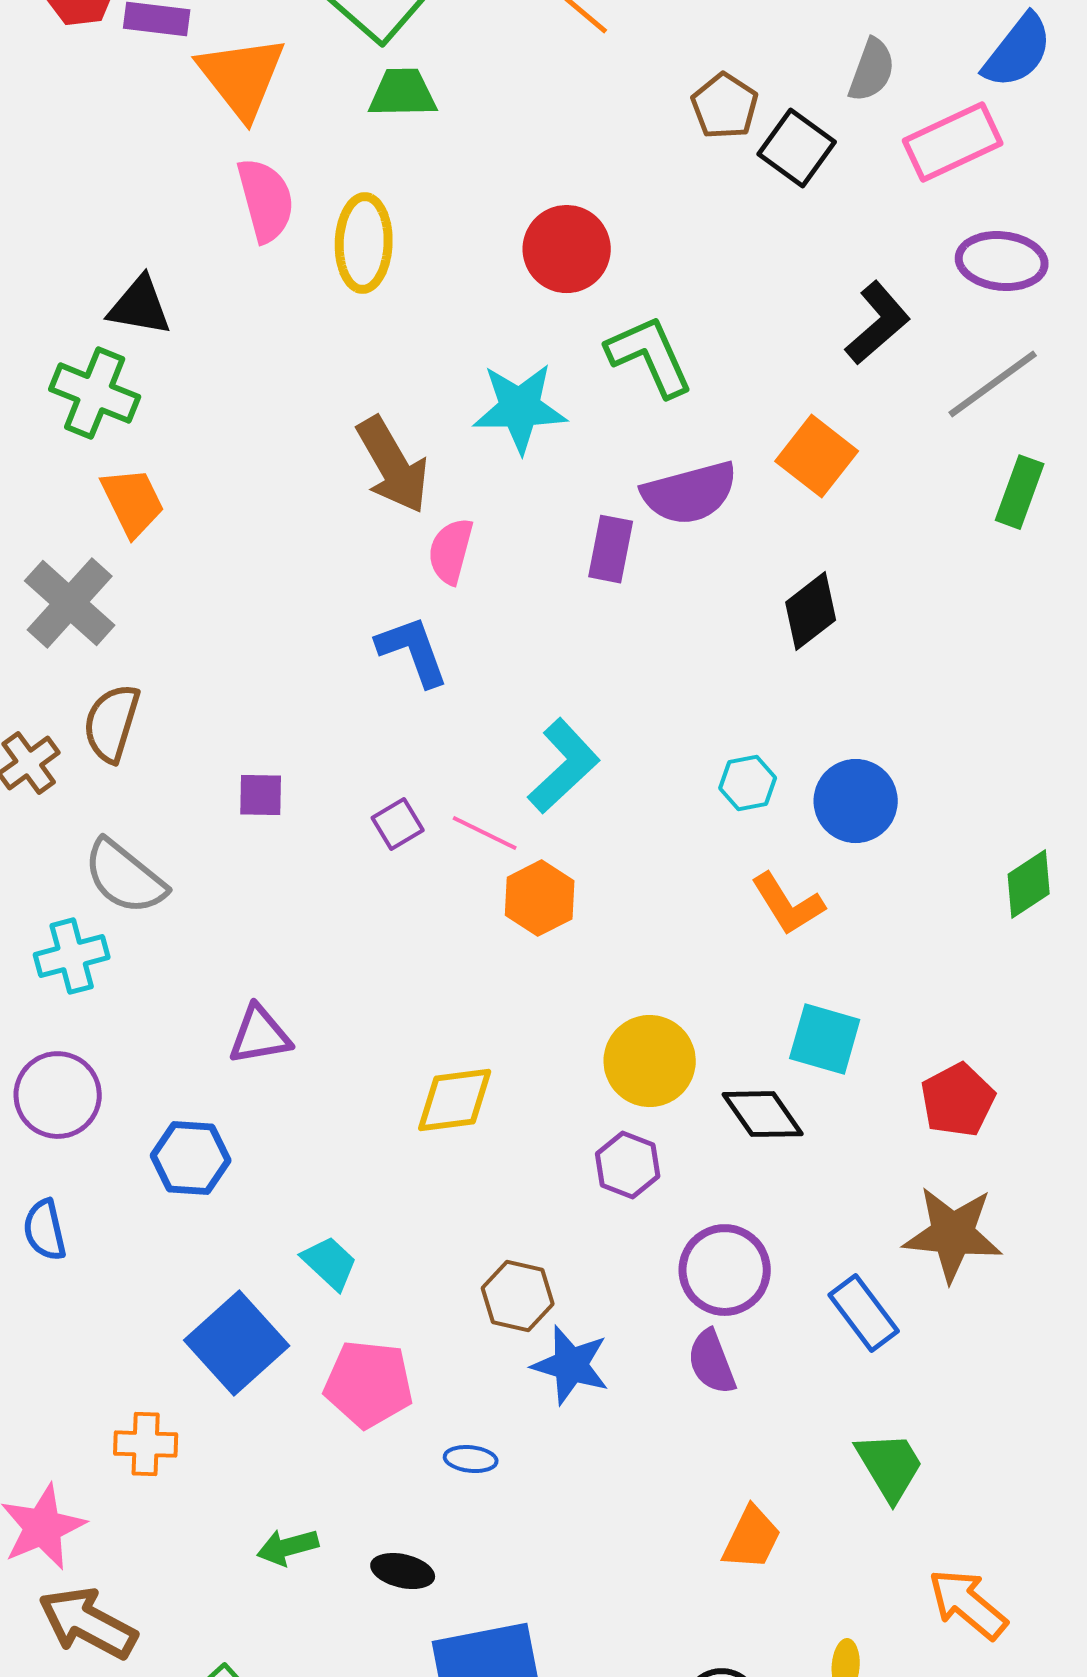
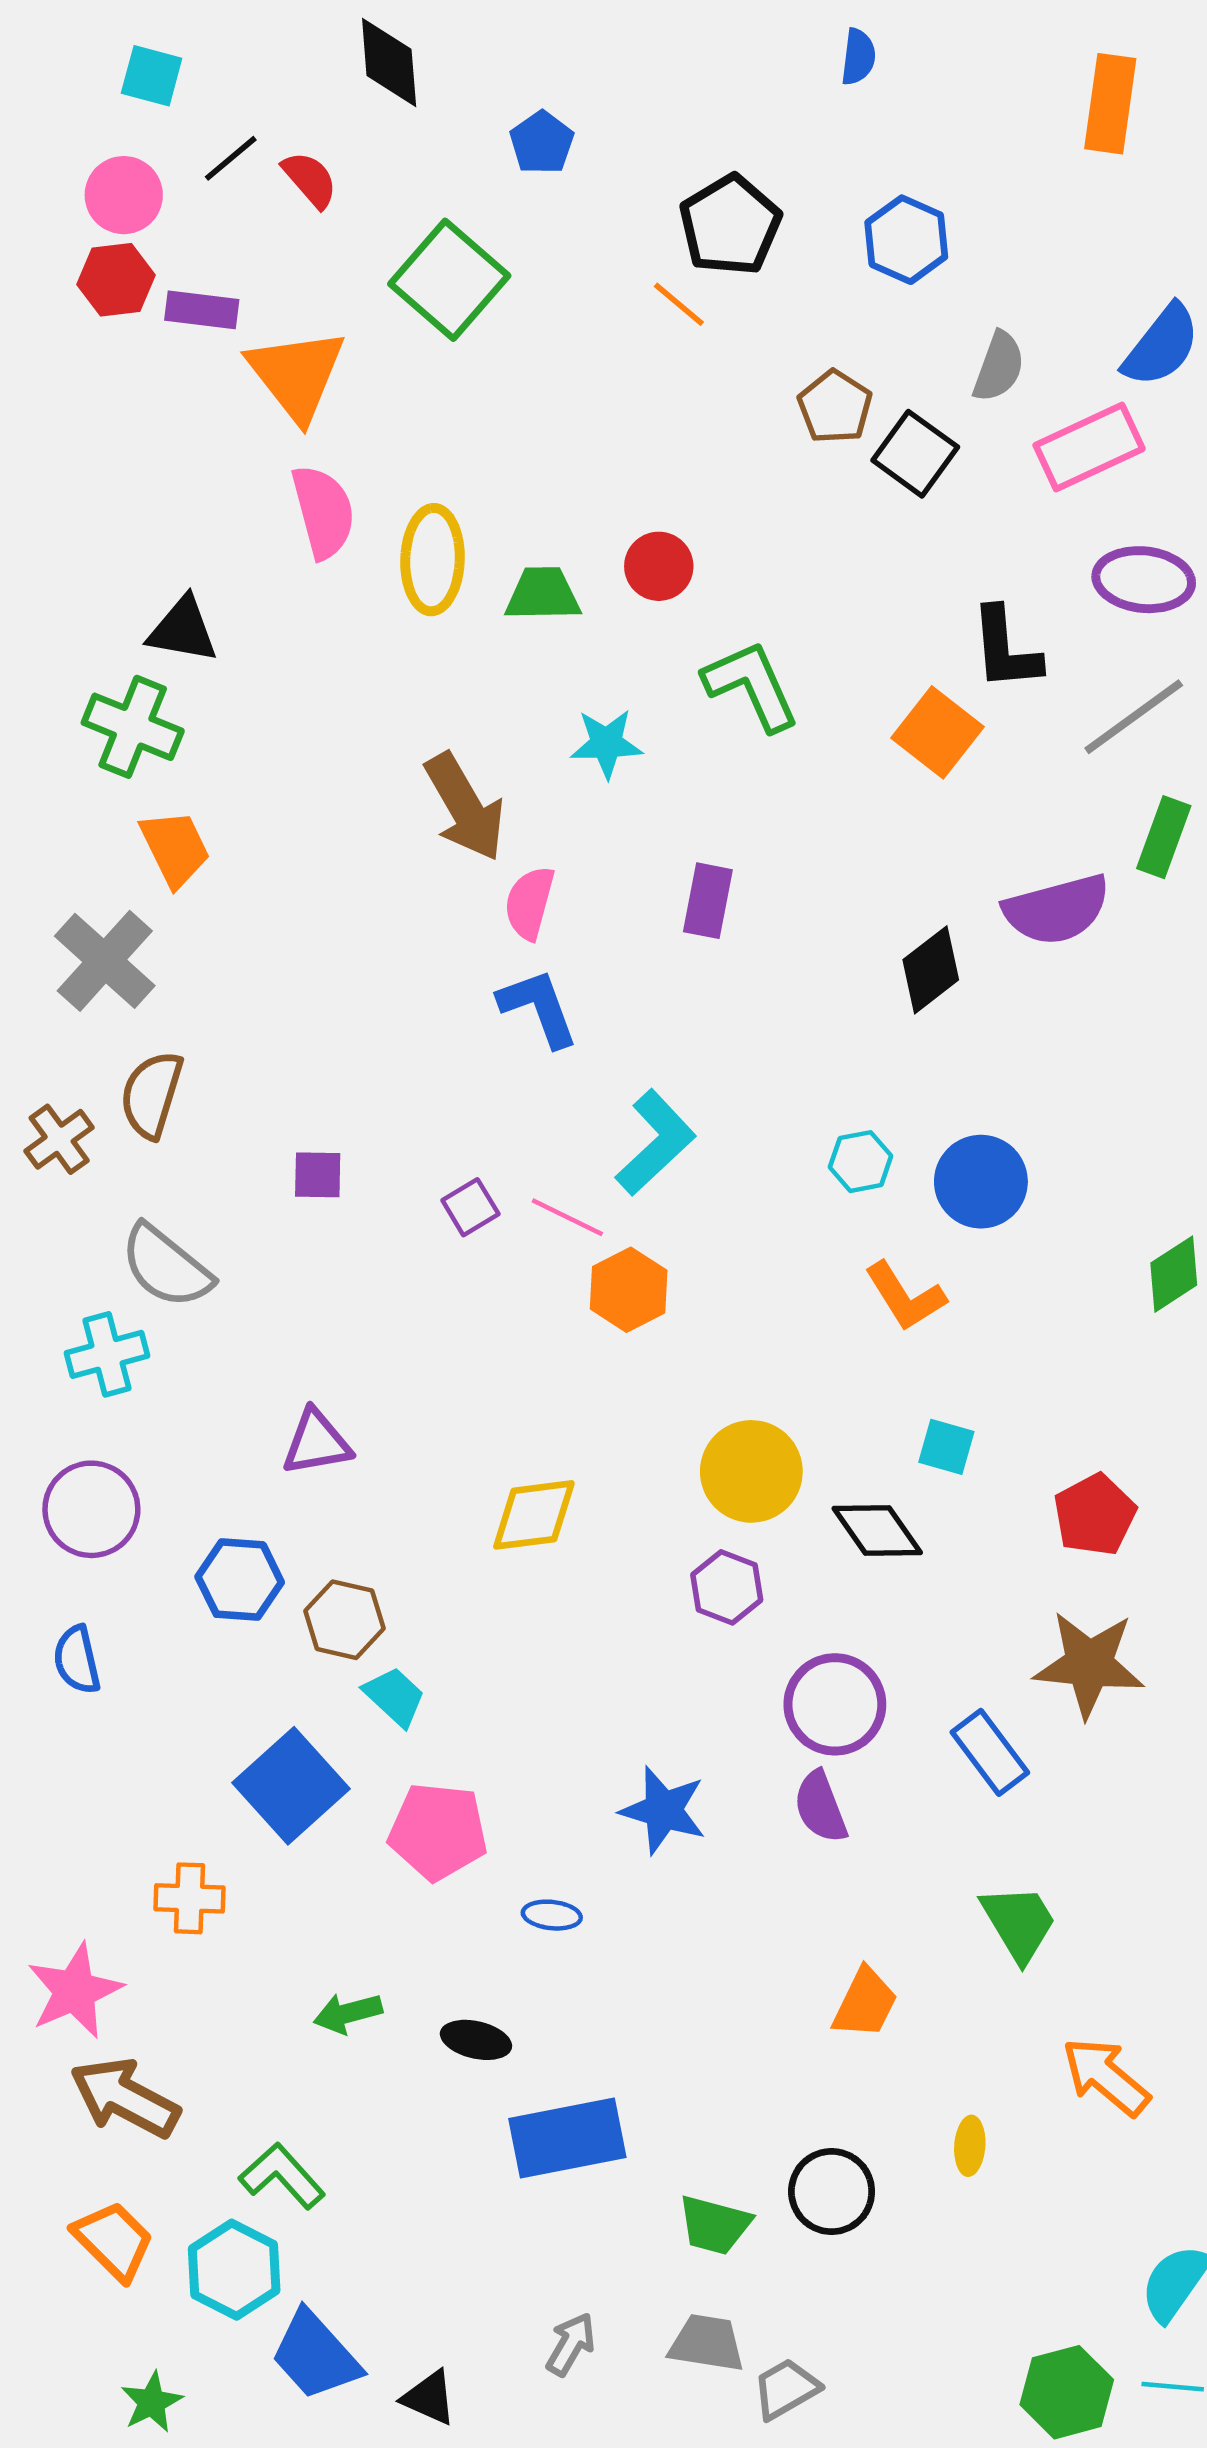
green trapezoid: (403, 93) -> (543, 594), moved
red circle: (567, 249) -> (659, 566), size x0.7
black L-shape: (878, 323) -> (1005, 649), turned 126
cyan star: (520, 408) -> (606, 744), size x0.7
orange square: (817, 456) -> (937, 732), moved
purple semicircle: (690, 493) -> (1057, 910), moved
blue L-shape: (413, 651) -> (538, 1008), moved
cyan square: (825, 1039) -> (946, 1447), size x0.7
brown hexagon: (518, 1296) -> (344, 1620), moved

